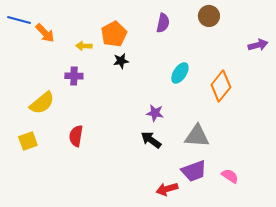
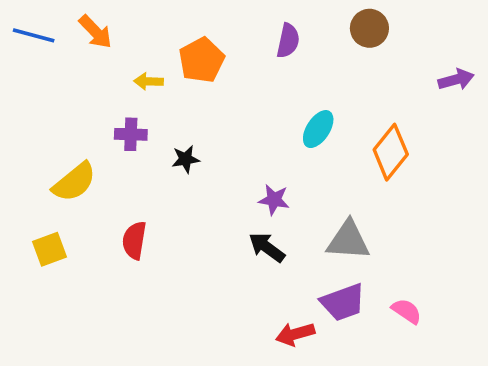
orange arrow: (45, 33) -> (95, 32), moved
black star: (121, 61) -> (186, 159), moved

